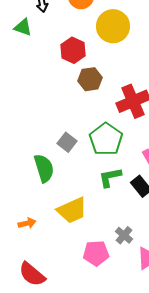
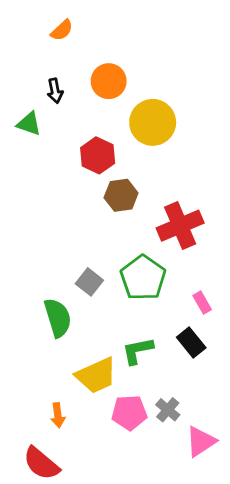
green L-shape: (110, 177) -> (138, 351), moved
orange arrow: (27, 223) -> (58, 415), moved, turned 96
pink pentagon: (96, 253) -> (129, 413), moved

